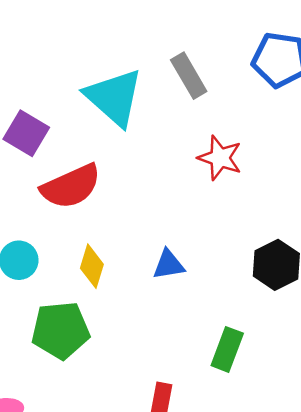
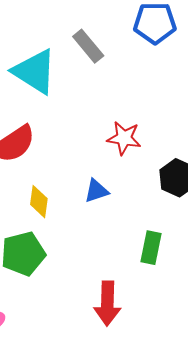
red star: (220, 158) -> (124, 138), moved

